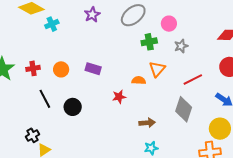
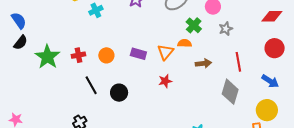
green cross: (149, 42) -> (194, 25), turned -35
orange triangle: (157, 69) -> (165, 52), moved
orange semicircle: (139, 80) -> (185, 43), moved
red line: (193, 80) -> (238, 62), turned -72
brown arrow: (147, 123) -> (203, 63), moved

